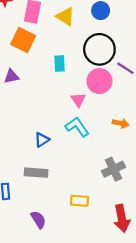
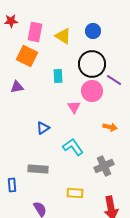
cyan L-shape: (77, 127) -> (73, 147), moved
blue triangle: (42, 140) -> (43, 128), moved

